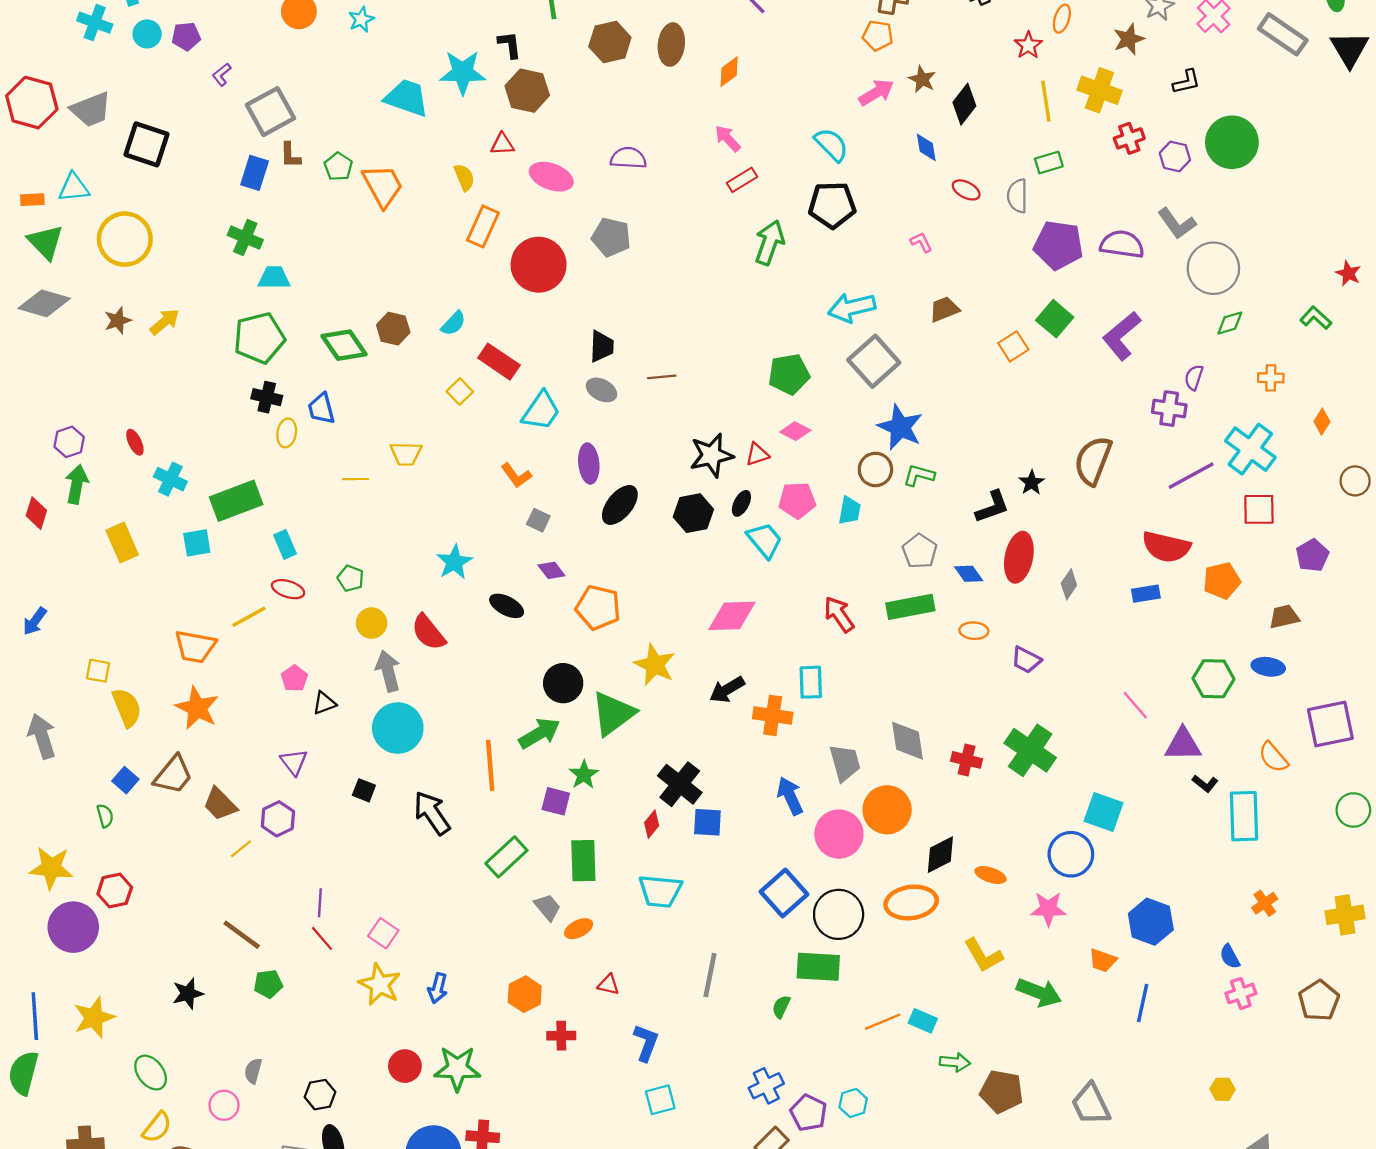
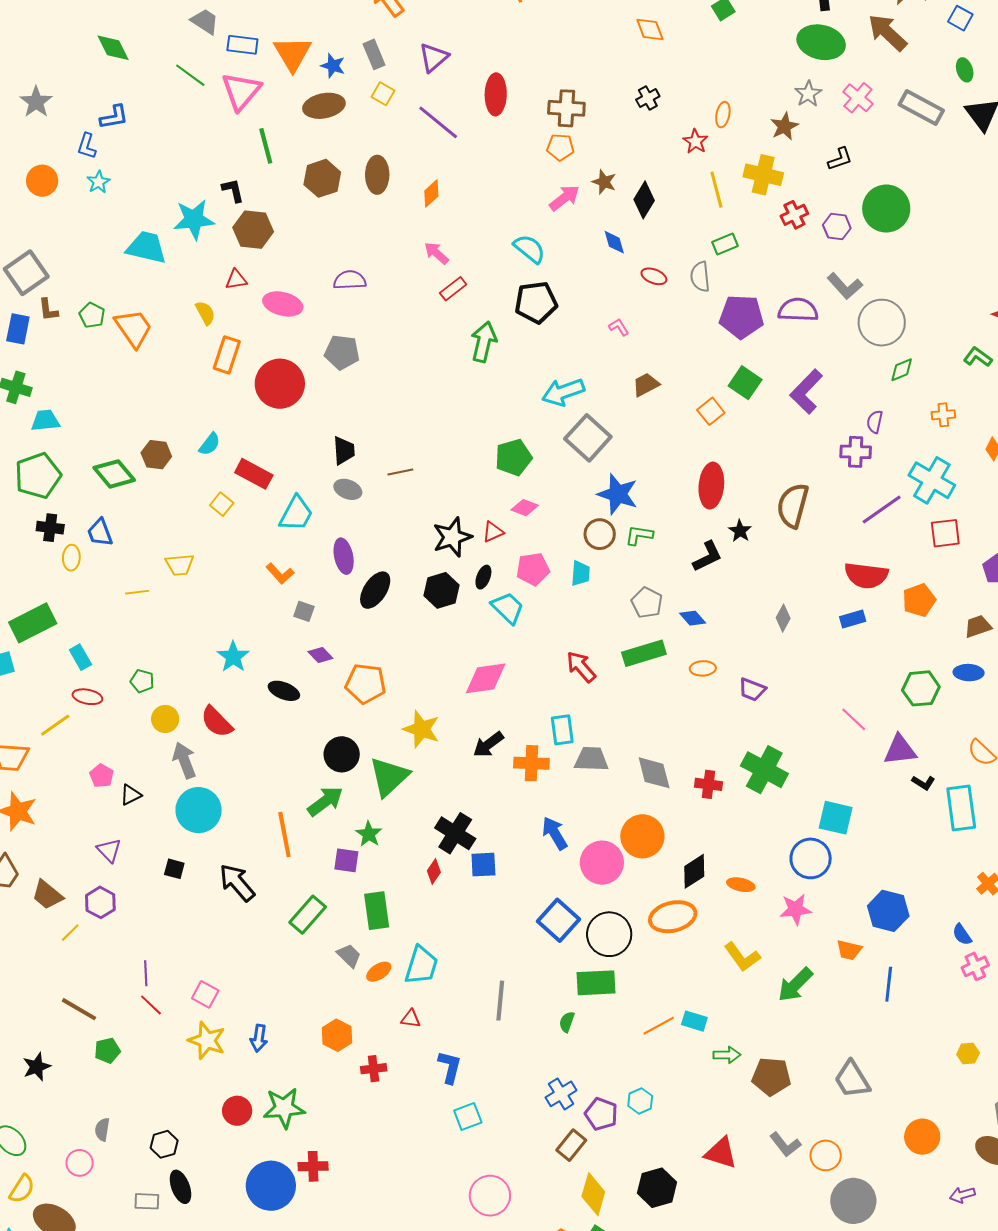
red ellipse: (1019, 557) -> (711, 486), moved
gray trapezoid: (845, 763) -> (591, 759), moved, turned -66
cyan trapezoid: (660, 891) -> (421, 965), moved, turned -72
green arrow: (1039, 992) -> (795, 985), turned 120

